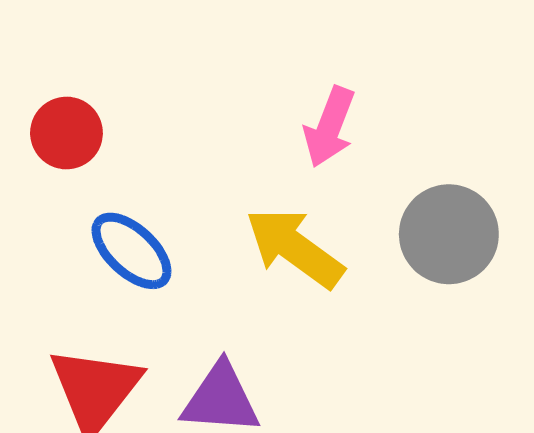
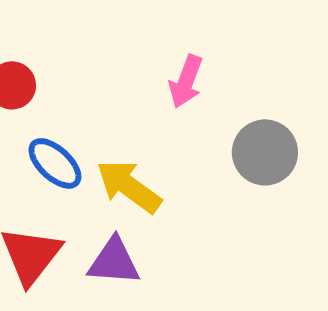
yellow arrow: (295, 248) -> (129, 186), moved

